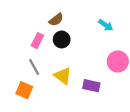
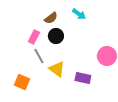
cyan arrow: (106, 25) -> (79, 14), moved
gray line: (34, 67) -> (39, 56), moved

